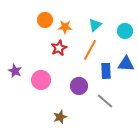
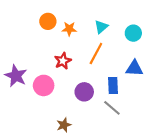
red star: (59, 48) -> (63, 61), moved
purple star: (15, 71) -> (16, 76), size x1.5
blue rectangle: (106, 71) -> (113, 85), moved

